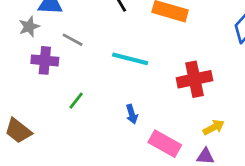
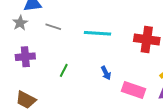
purple cross: (45, 60) -> (25, 57), moved
red cross: (195, 79) -> (147, 39), turned 30

